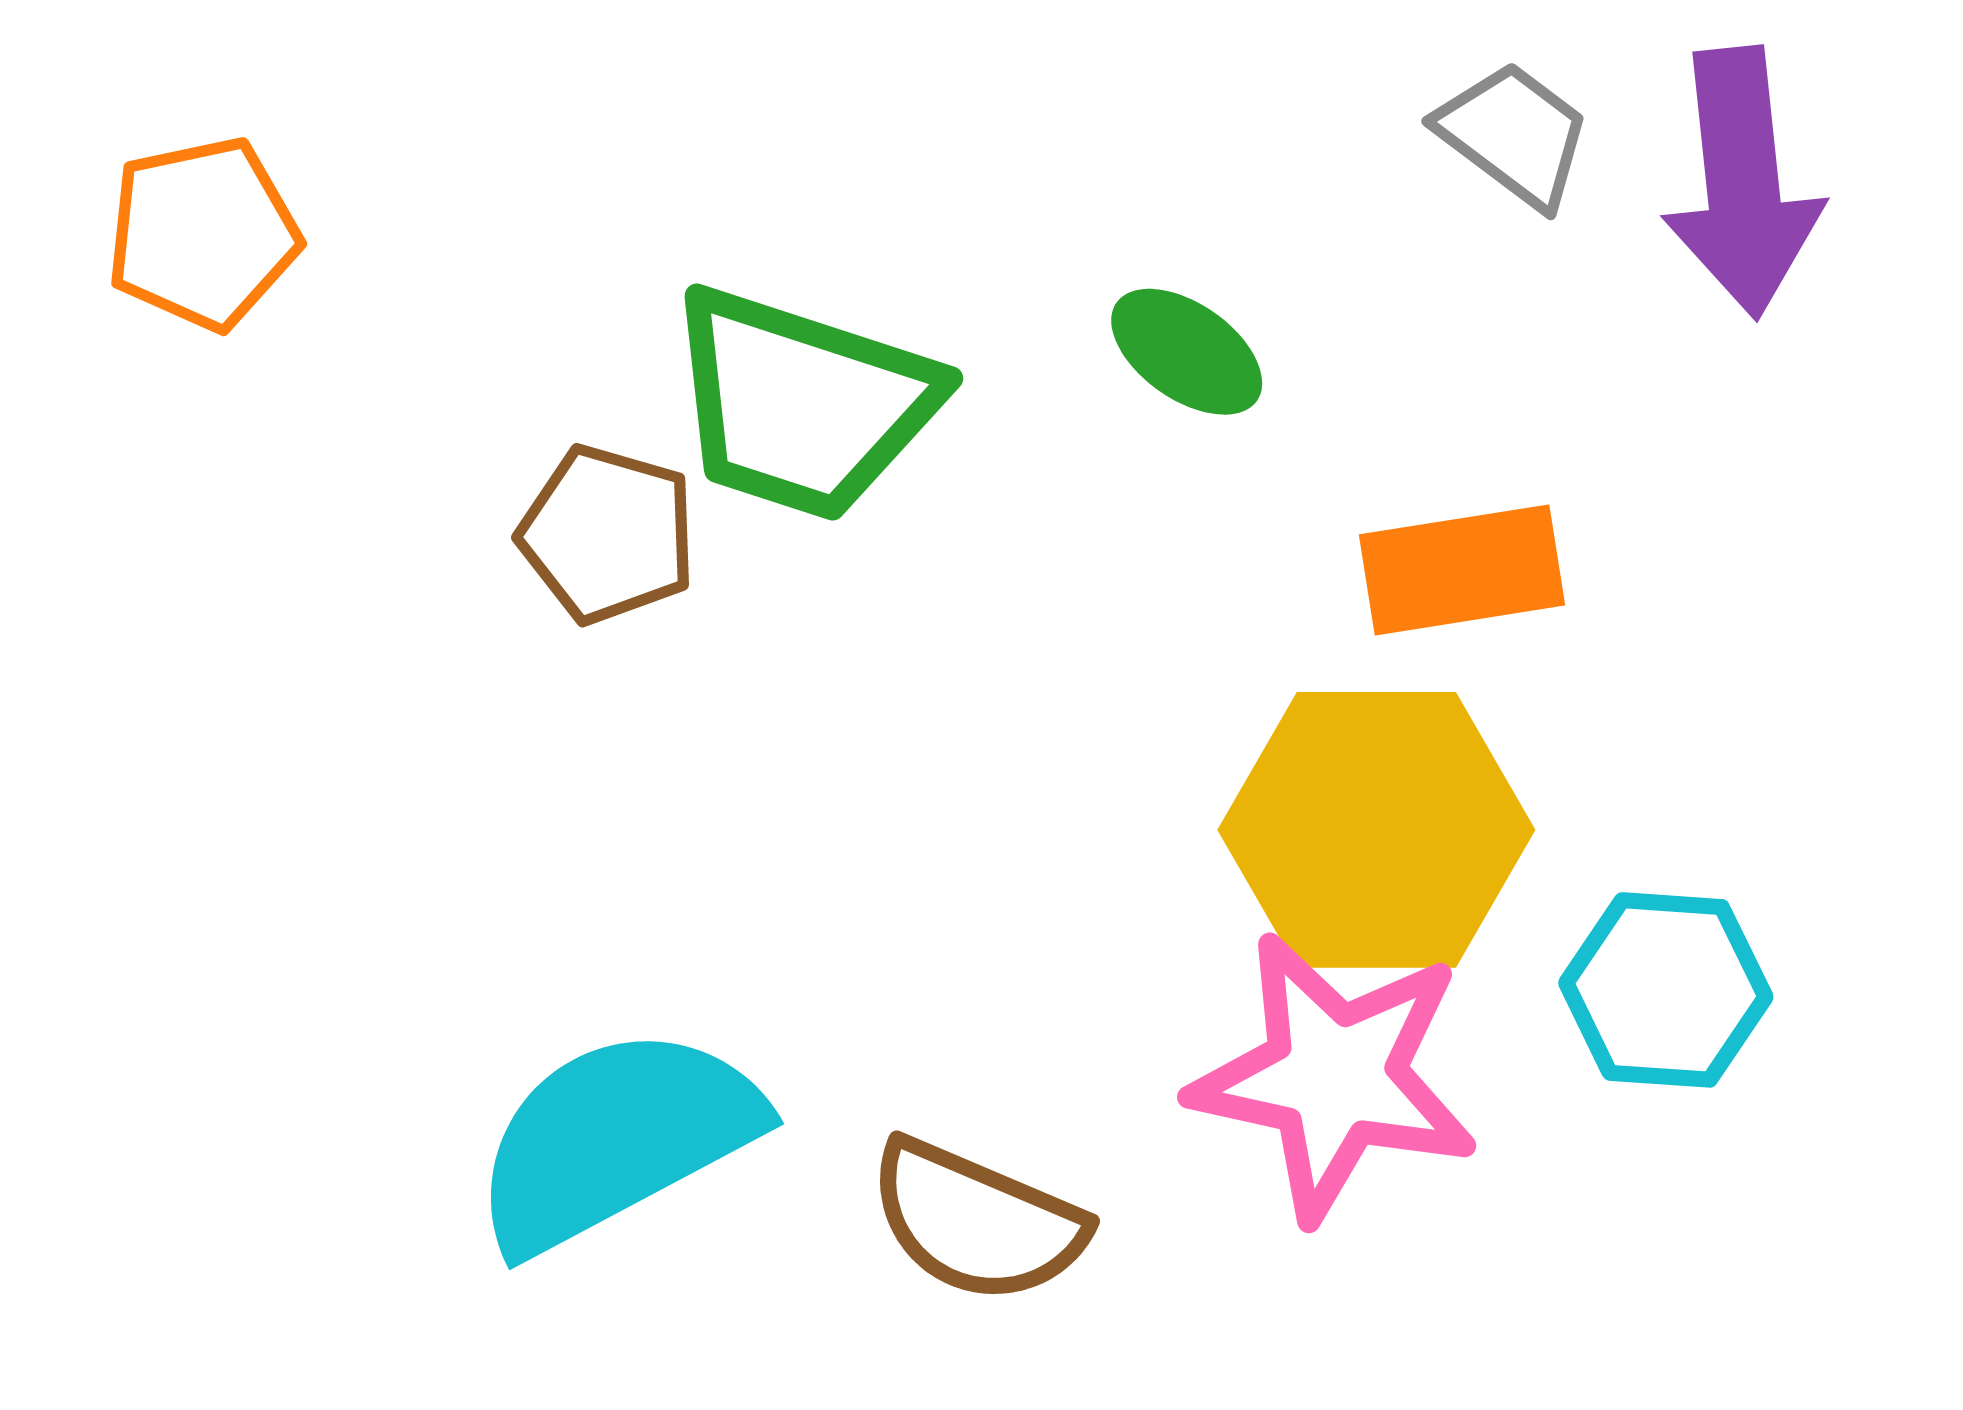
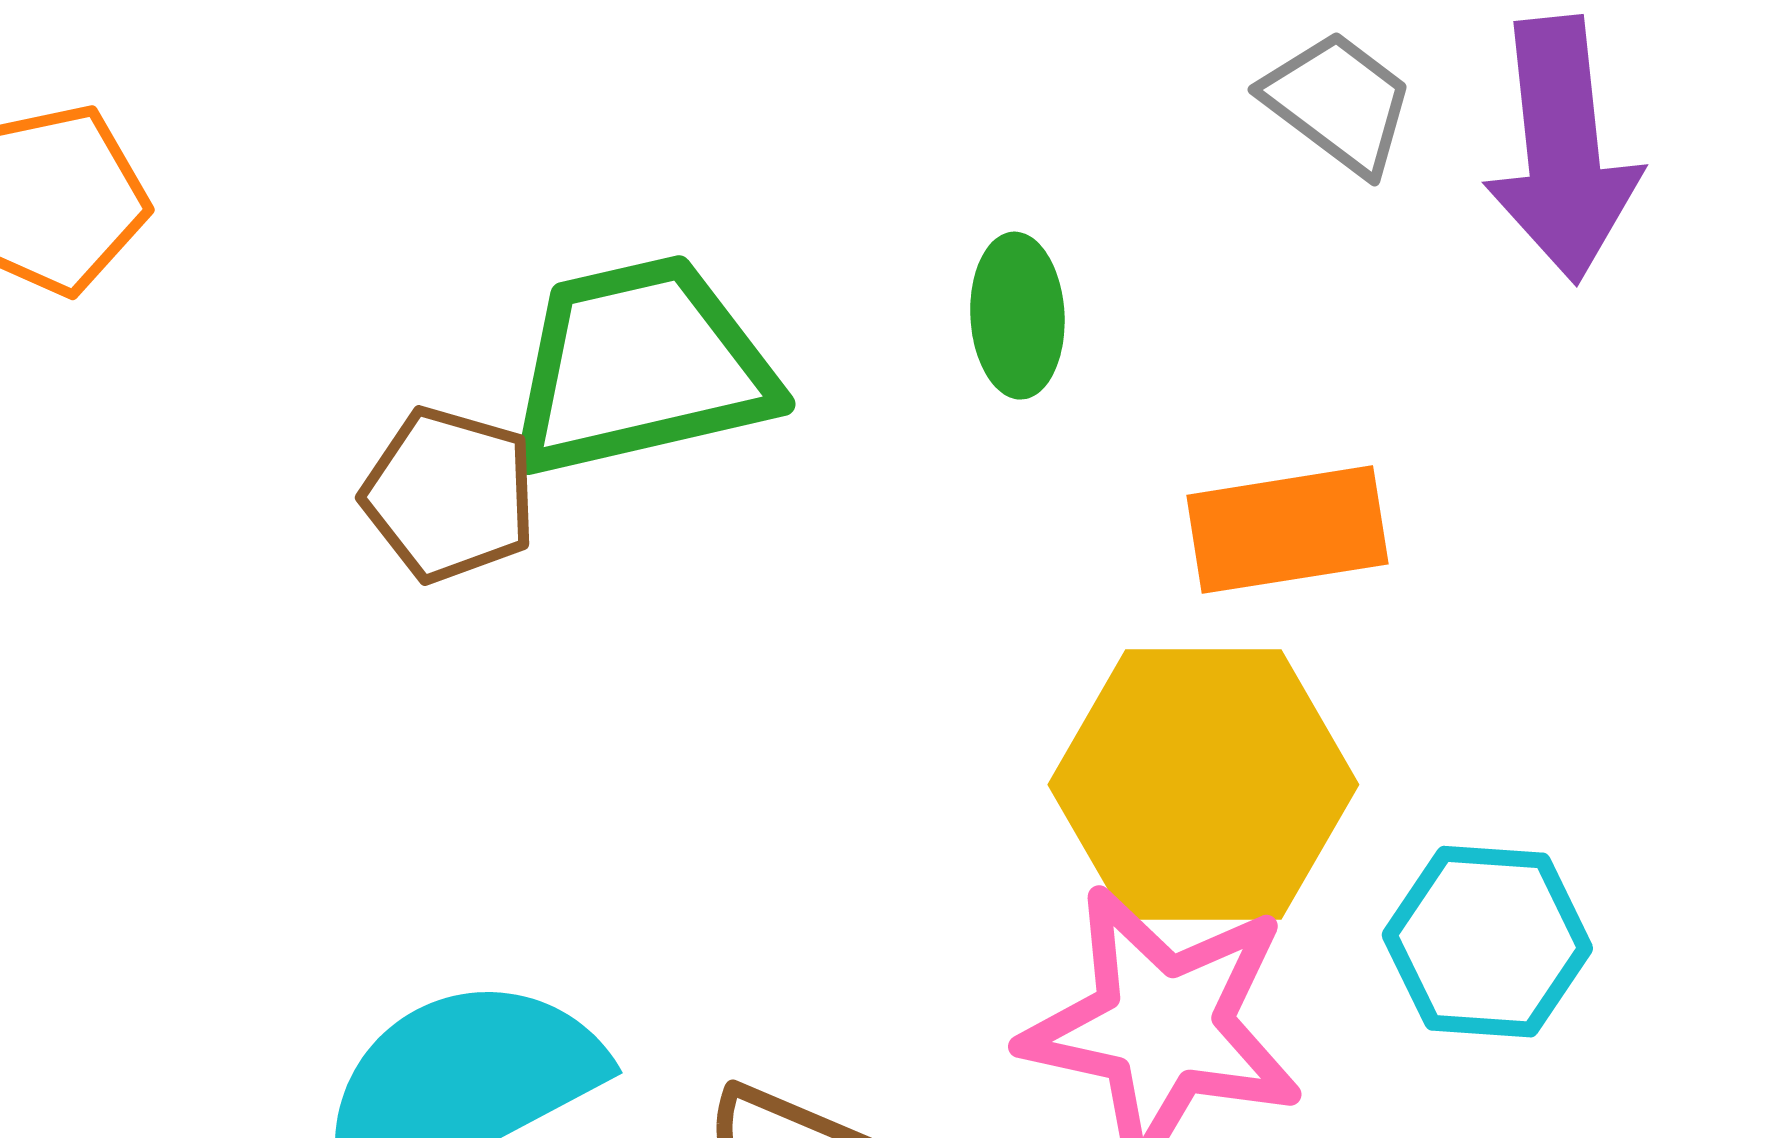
green ellipse: (1187, 352) -> (1017, 316), turned 52
green trapezoid: (802, 404) -> (640, 367), turned 149

